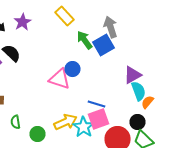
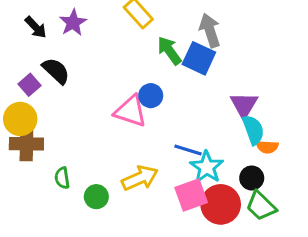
blue square: (104, 45) -> (199, 58), turned -35
purple triangle: (132, 75) -> (244, 105), turned -30
orange semicircle: (148, 102) -> (267, 147), turned -128
pink square: (98, 119) -> (191, 195), moved
cyan star: (84, 127) -> (207, 167), moved

